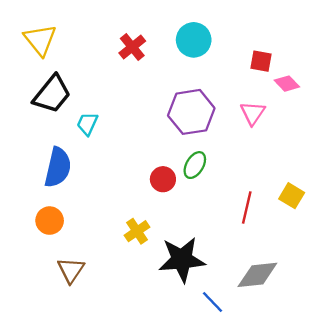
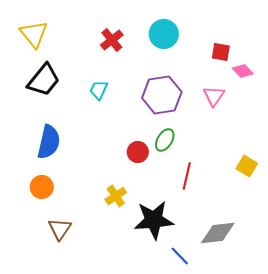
cyan trapezoid: (87, 124) -> (99, 90), moved
red line: (247, 208) -> (187, 176), moved

